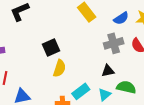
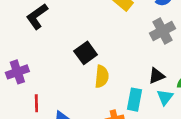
black triangle: (108, 71) -> (157, 76), moved
cyan rectangle: (81, 91) -> (134, 100), turned -30

